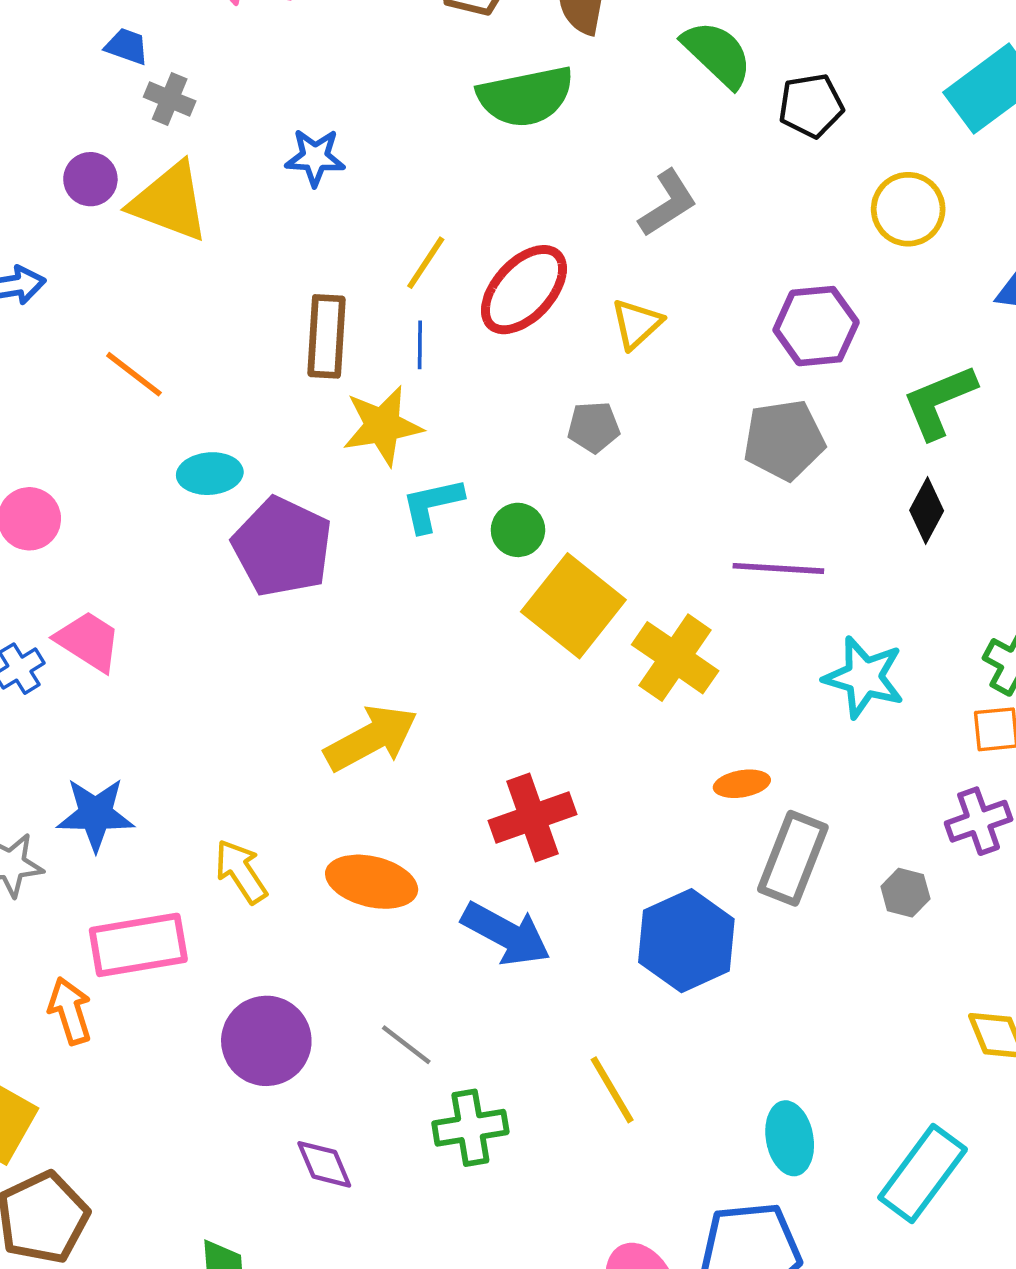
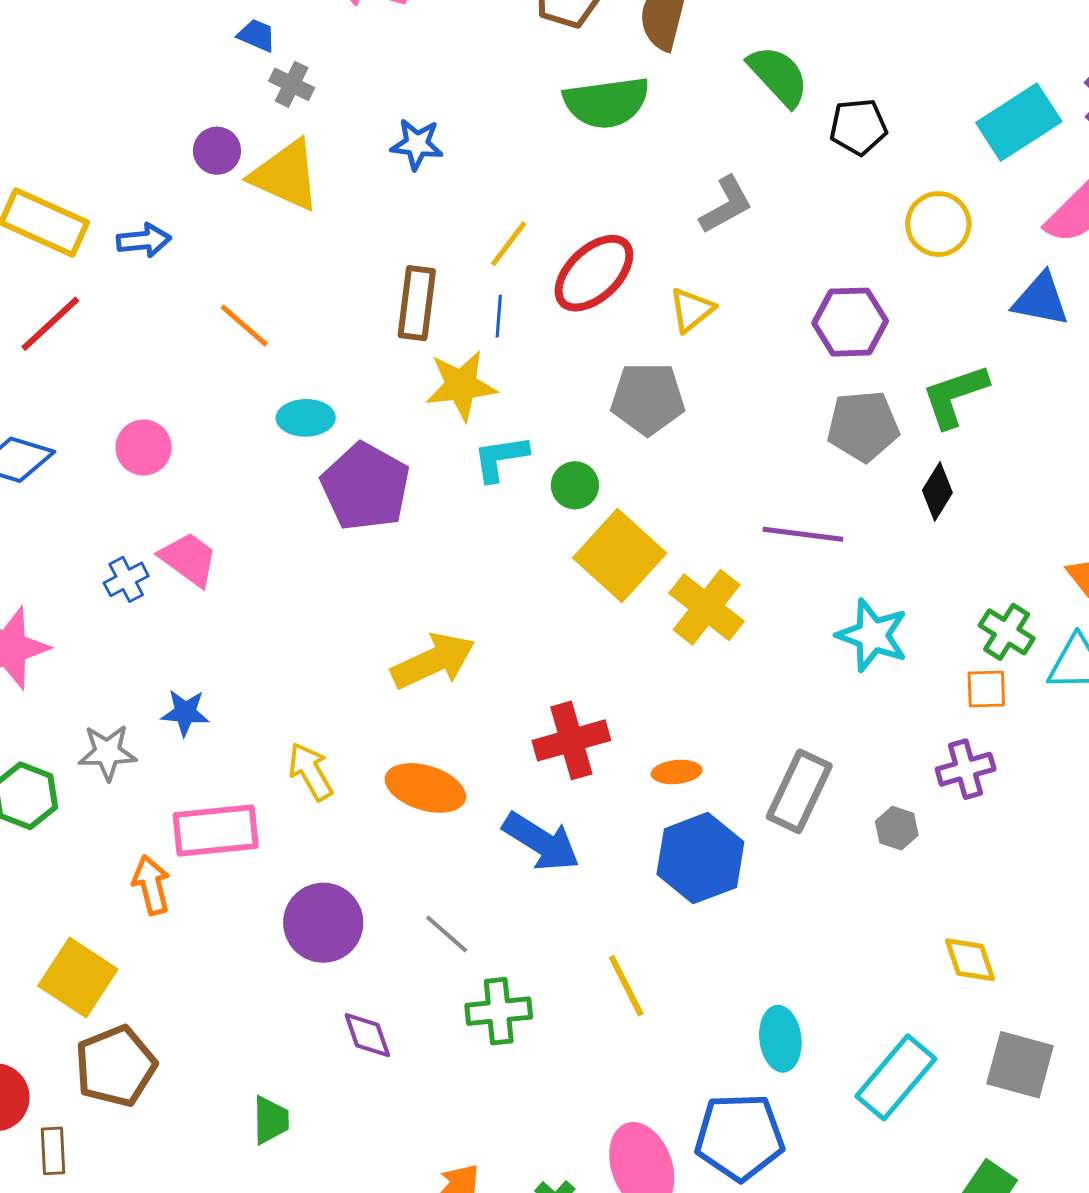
gray pentagon: (594, 427) -> (648, 399), size x1.6
gray pentagon: (784, 440) -> (863, 426), moved
orange ellipse: (742, 784) -> (677, 772), moved
blue star: (95, 814) -> (185, 713), size x0.7

